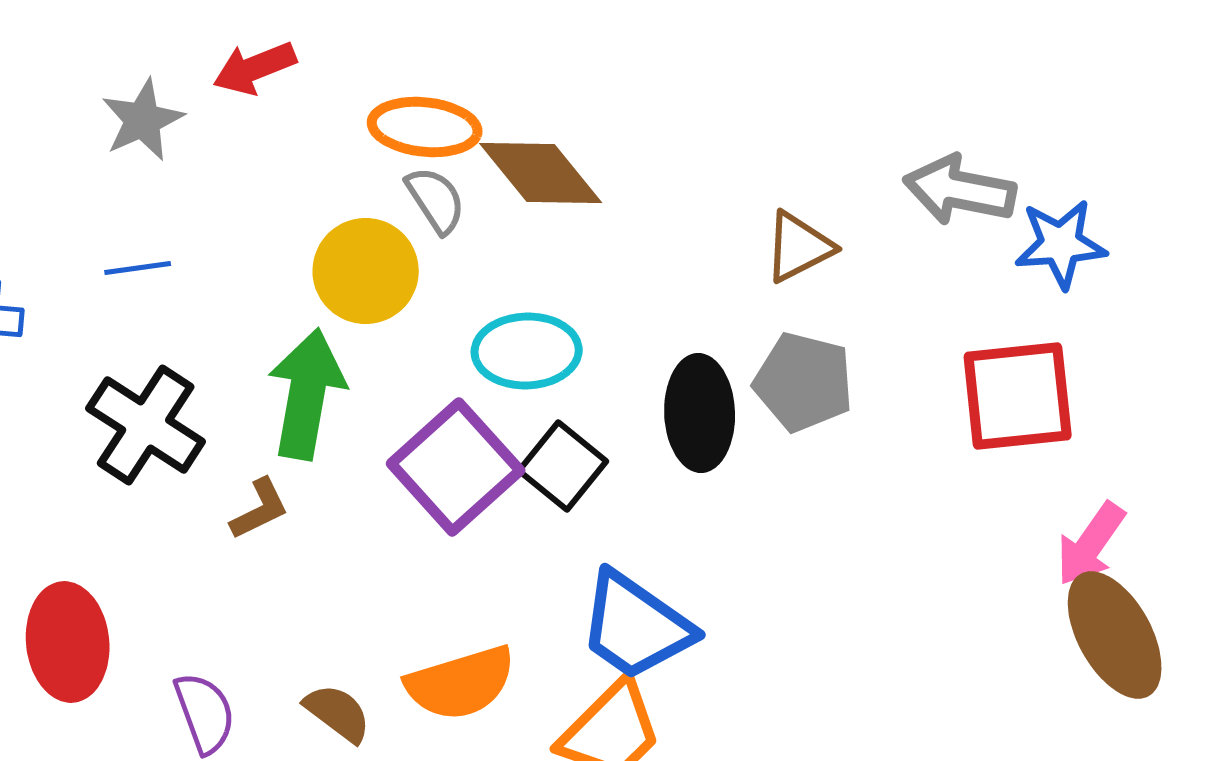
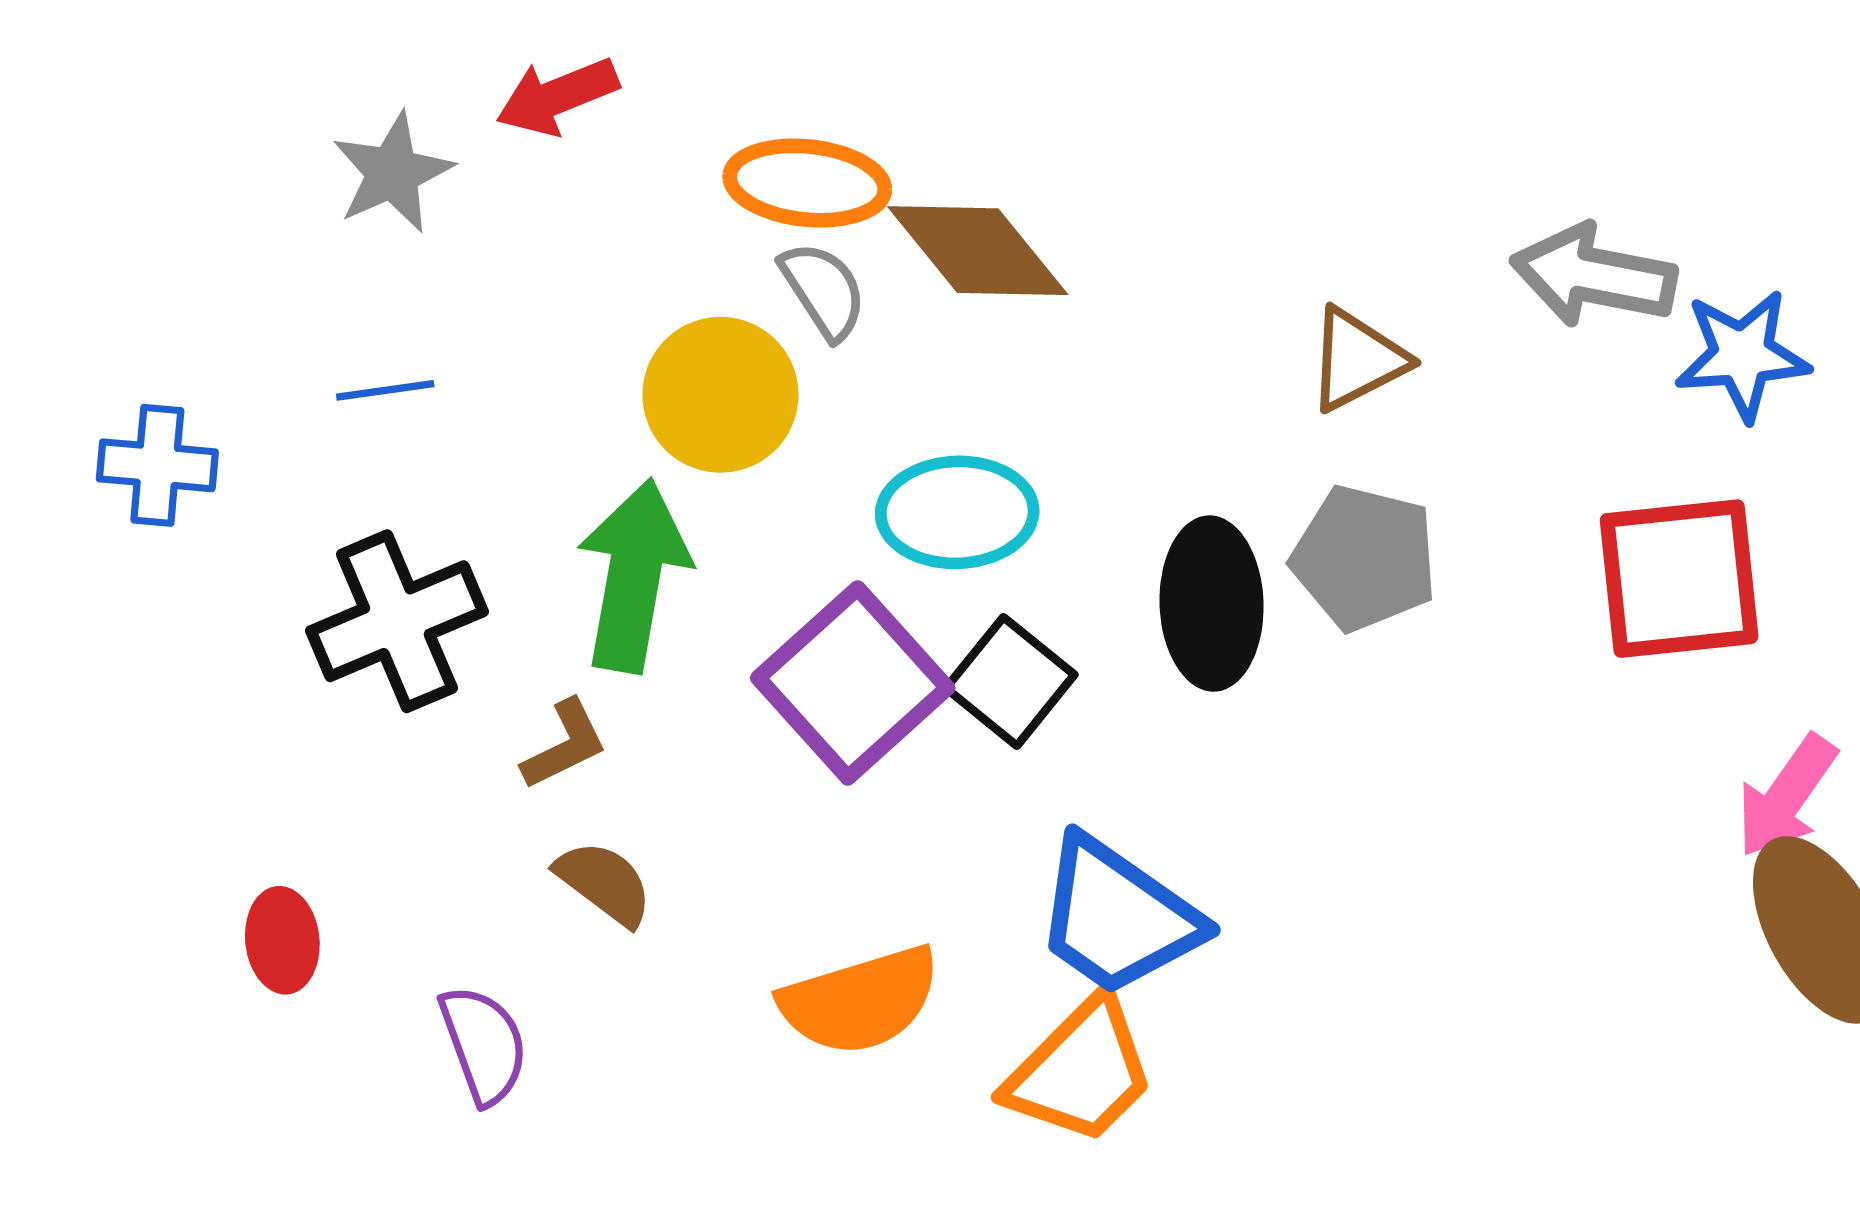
black cross: (146, 425) -> (397, 621), turned 34
red ellipse: (68, 642) -> (282, 940), size x0.6
brown semicircle: (338, 713) -> (604, 883), moved

